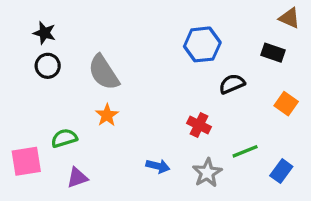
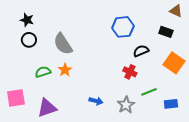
orange square: (286, 104) -> (174, 63), size x1.5
red cross: (199, 125) -> (130, 72), moved
green semicircle: (64, 138) -> (43, 72), moved
blue rectangle: (281, 171) -> (171, 104), turned 48
purple triangle: (77, 178) -> (47, 108), size x1.5

